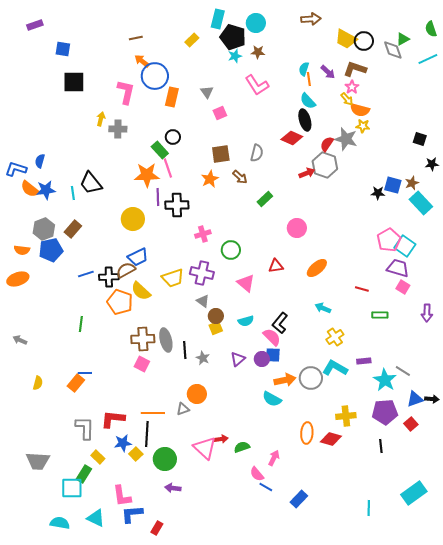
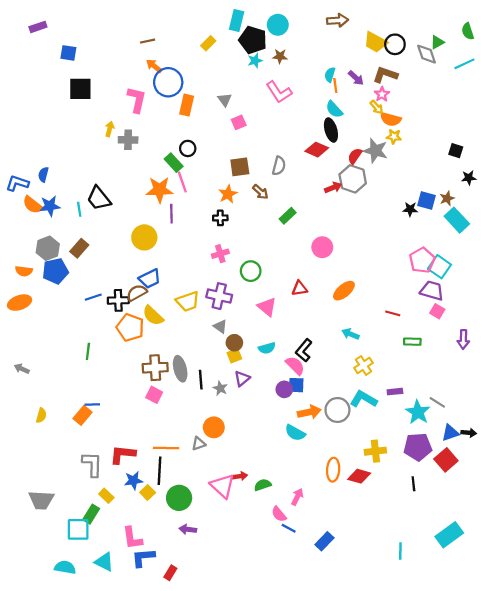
black cross: (177, 205) -> (220, 218), moved, size x0.6
purple triangle: (238, 359) -> (242, 379), moved
red square: (411, 424) -> (446, 460), size x1.5

